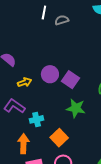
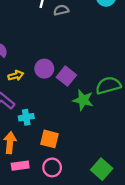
green star: (76, 108) -> (83, 100), moved
orange square: (59, 138) -> (50, 139), turned -36

